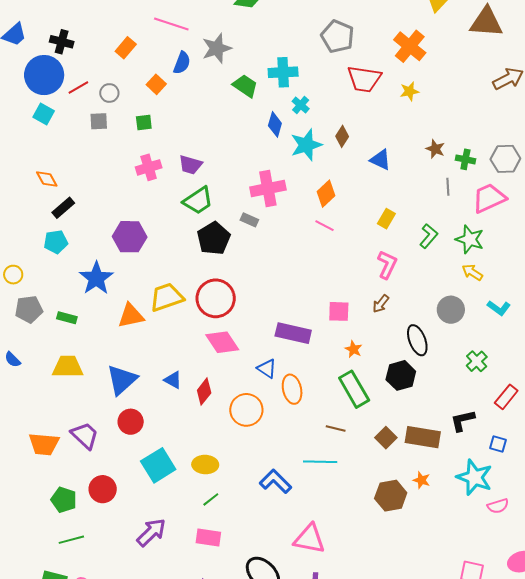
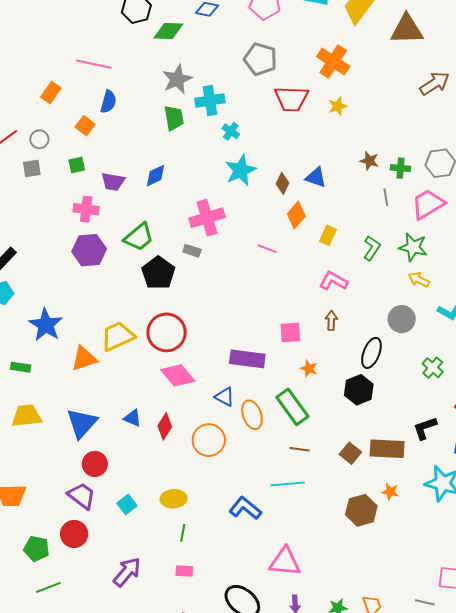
gray star: (217, 48) -> (177, 79), moved
green trapezoid: (245, 86) -> (174, 118), turned 52
blue diamond: (275, 124) -> (156, 176), moved, turned 55
brown diamond: (342, 136) -> (282, 183), moved
purple trapezoid: (191, 165) -> (113, 182), moved
pink cross: (149, 167) -> (86, 209), turned 30
orange diamond: (326, 194) -> (296, 215), moved
purple hexagon: (130, 237) -> (89, 250), moved
pink L-shape: (387, 265) -> (334, 281), turned -80
brown arrow: (381, 304) -> (331, 321), turned 150
black ellipse: (417, 340) -> (371, 353), turned 48
green rectangle: (354, 389) -> (292, 407), moved
purple trapezoid: (85, 435) -> (82, 496), moved
cyan square: (158, 465) -> (127, 504), size x0.6
green line: (211, 499) -> (183, 533), turned -36
pink rectangle: (208, 538) -> (184, 571), size x0.7

